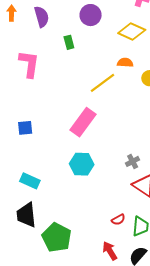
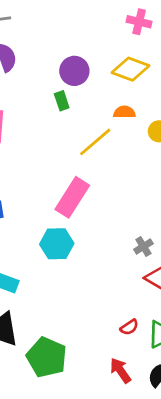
purple circle: (91, 15) -> (74, 71), moved
green rectangle: (69, 42) -> (62, 101), moved
cyan hexagon: (82, 164) -> (57, 244), moved

